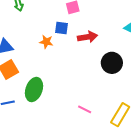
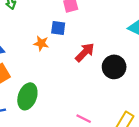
red arrow: (87, 37) -> (85, 52), moved, turned -36

